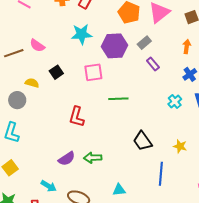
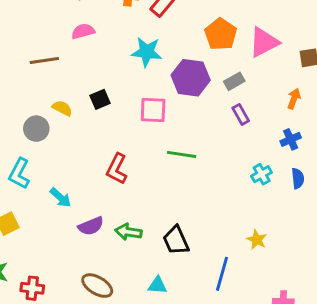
pink semicircle: (37, 45) -> (83, 31), moved, turned 119
black trapezoid: (143, 141) -> (176, 240), moved
cyan arrow: (49, 186) -> (61, 198), moved

